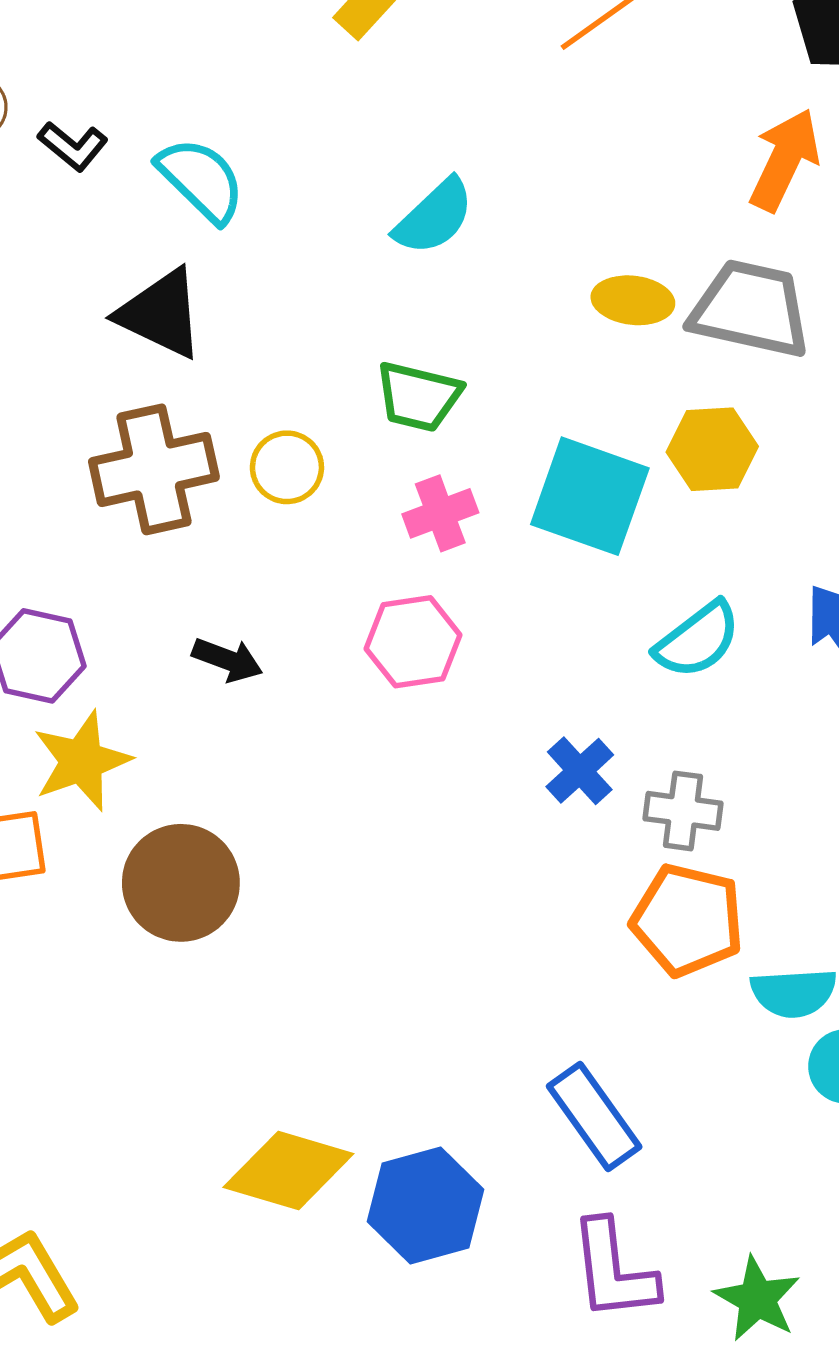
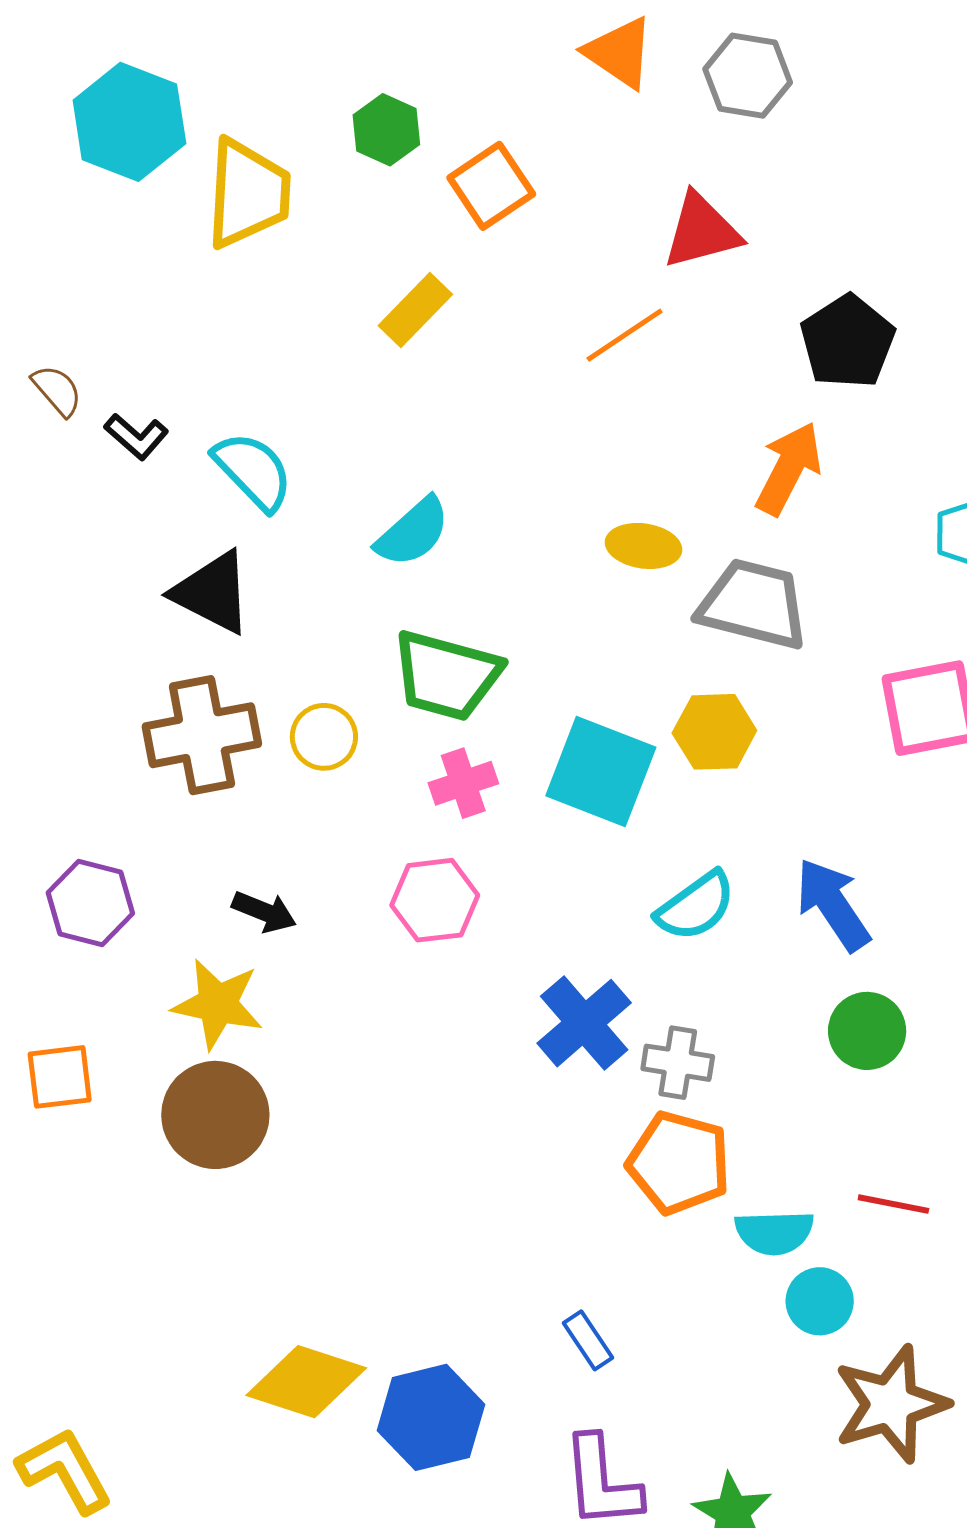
cyan semicircle: (434, 217) -> (413, 532), moved
yellow ellipse: (633, 300) -> (644, 546), moved
green trapezoid: (418, 397) -> (446, 676), size x1.4
yellow star: (82, 761) -> (218, 1004), moved, turned 30
blue cross: (580, 771) -> (584, 1023), size x1.5
blue rectangle: (594, 1116) -> (588, 1340), size x0.6

